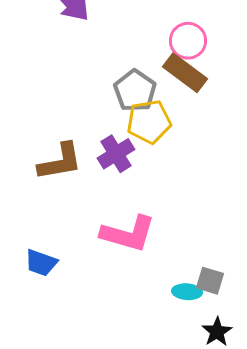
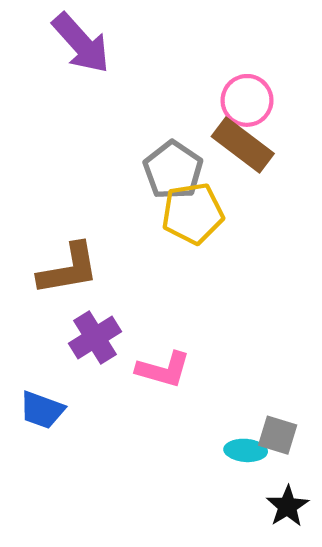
purple cross: (116, 154) -> (95, 337), moved
pink L-shape: (128, 234) -> (163, 370), size x0.7

